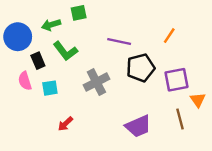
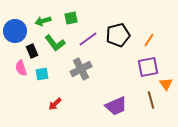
green square: (79, 13) -> (71, 18), moved
orange line: (169, 36) -> (149, 40), moved
purple line: (119, 41) -> (88, 39), moved, turned -48
black pentagon: (141, 68) -> (118, 35), moved

